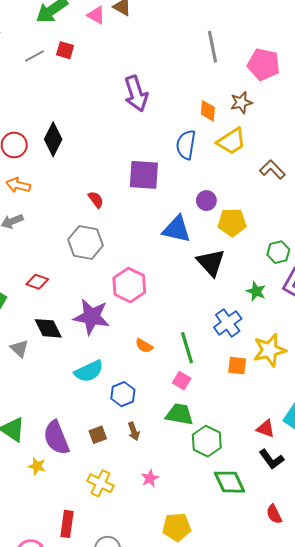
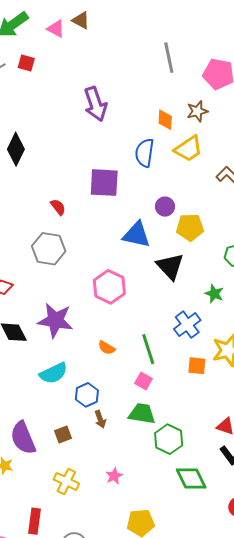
pink hexagon: (129, 285) -> (109, 287), moved
brown arrow: (134, 431) -> (100, 419), moved

